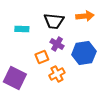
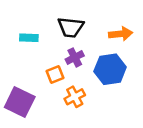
orange arrow: (85, 16) -> (121, 34), moved
purple cross: (57, 44) -> (75, 57), turned 32

